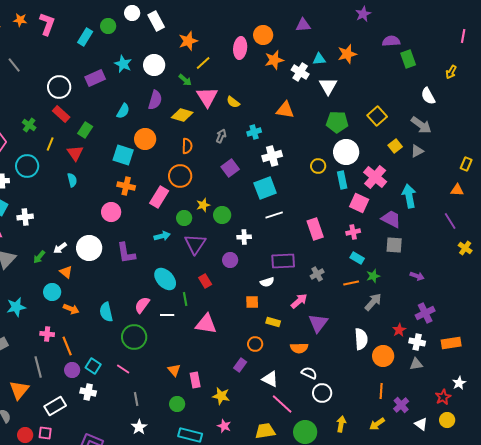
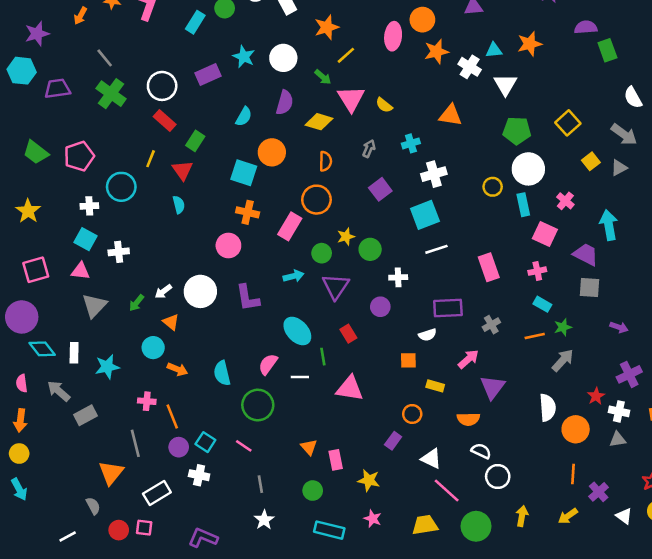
green cross: (29, 125) -> (111, 94), moved, size x1.6
pink cross: (375, 177) -> (565, 201), size x0.6

